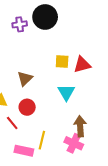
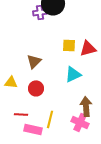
purple cross: (20, 24) -> (40, 12), moved
cyan triangle: (66, 92) -> (73, 74), turned 36
red line: (12, 123) -> (21, 114), moved, turned -48

